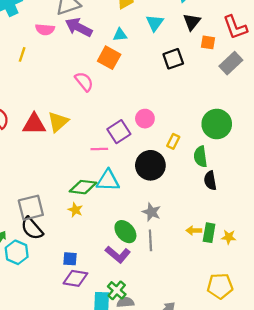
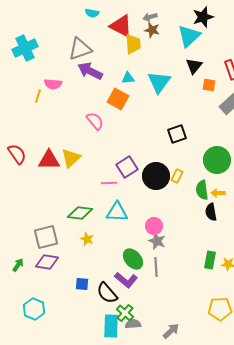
cyan triangle: (155, 23) -> (159, 82), moved, size x1.4
pink semicircle: (45, 29) -> (53, 84), moved
black square: (173, 59) -> (177, 134), moved
pink circle: (145, 119) -> (154, 226), moved
black circle: (150, 165) -> (156, 176), moved
green diamond: (83, 187) -> (80, 213), moved
black semicircle: (32, 228) -> (107, 293), moved
yellow arrow: (194, 231) -> (218, 193), moved
cyan hexagon: (17, 252) -> (34, 309), moved
purple diamond: (75, 278) -> (47, 262), moved

